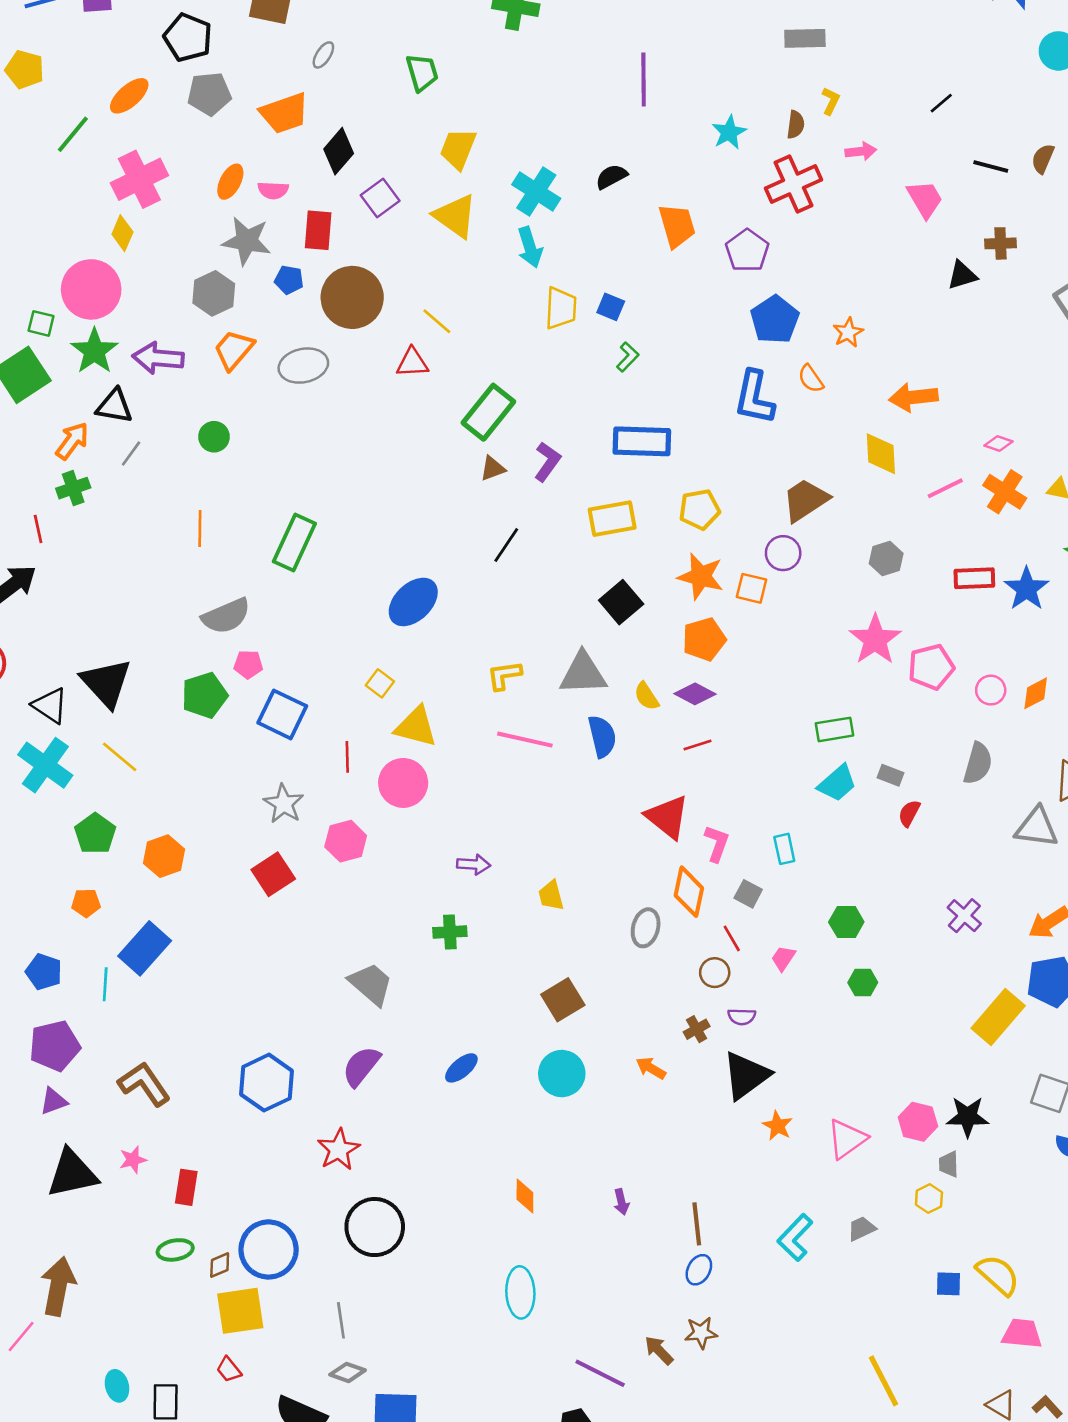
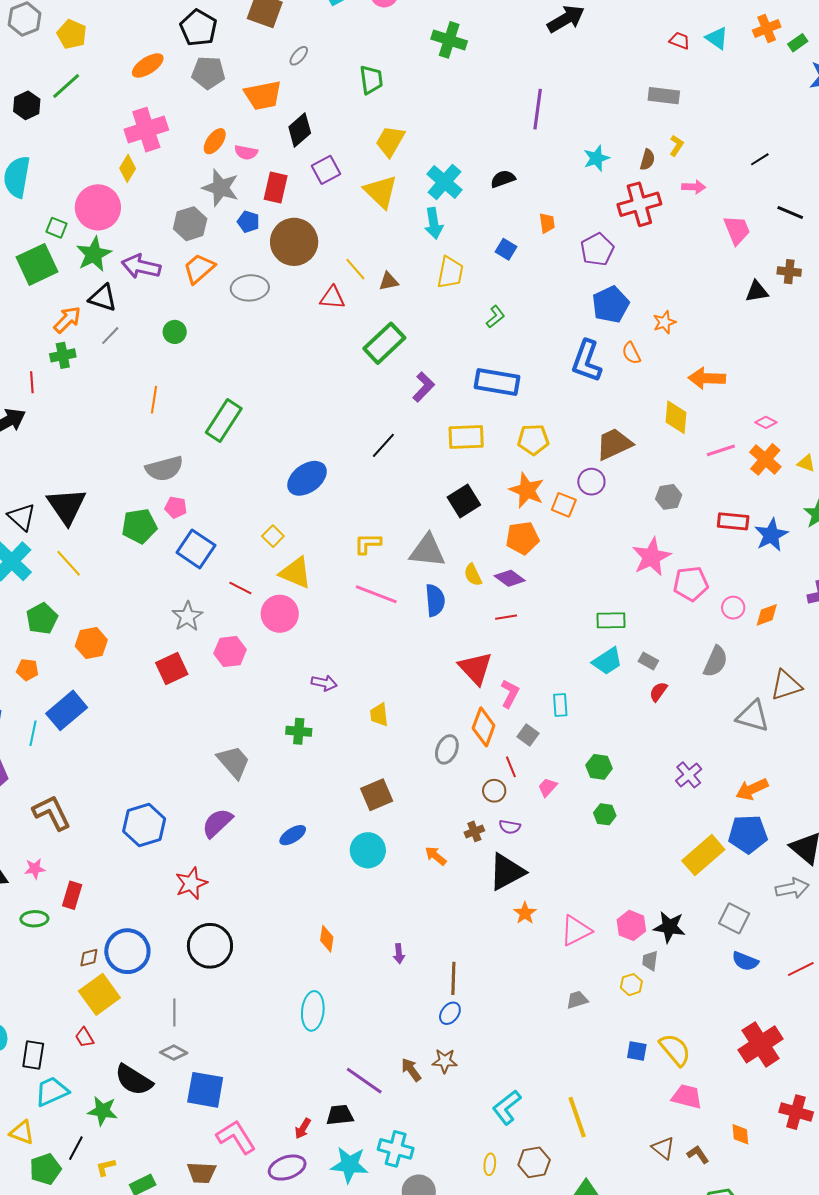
green line: (73, 134) -> (66, 86), moved
orange trapezoid: (677, 226) -> (547, 223), size x0.6
blue square: (611, 307) -> (506, 249), moved
brown triangle: (493, 468) -> (389, 281), moved
red line: (347, 757) -> (240, 588), turned -70
cyan L-shape: (795, 1238) -> (507, 1107), moved
green ellipse: (175, 1250) -> (34, 919), moved
yellow square: (240, 1311) -> (99, 994), turned -36

